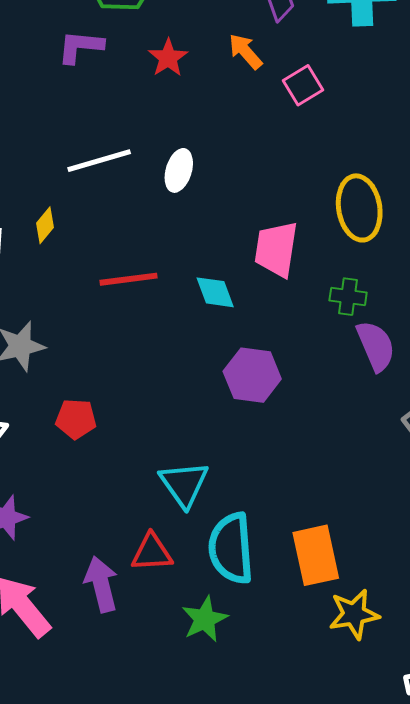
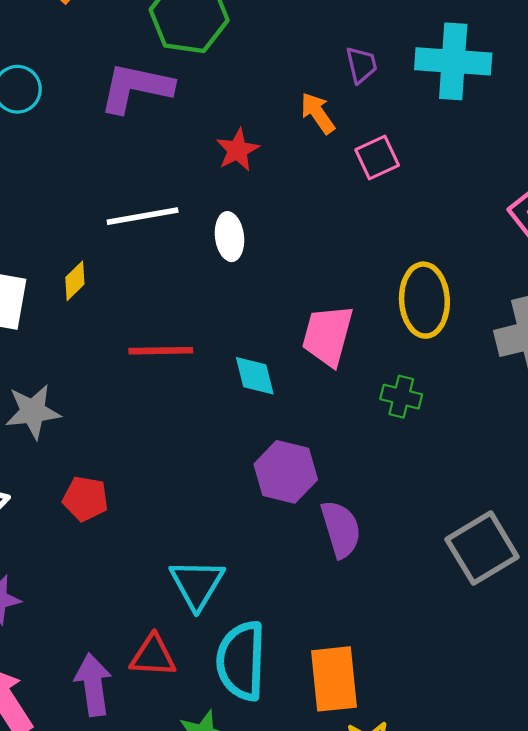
purple L-shape: (80, 47) -> (136, 88), size x1.4
red star: (168, 58) -> (238, 150), moved
white ellipse: (179, 170) -> (229, 237), turned -30
purple semicircle: (376, 346) -> (341, 529), moved

